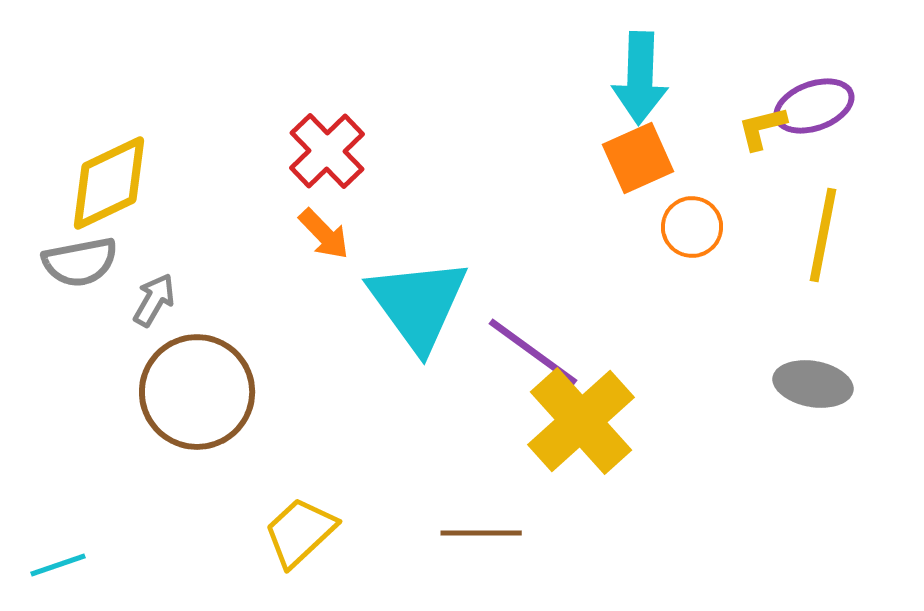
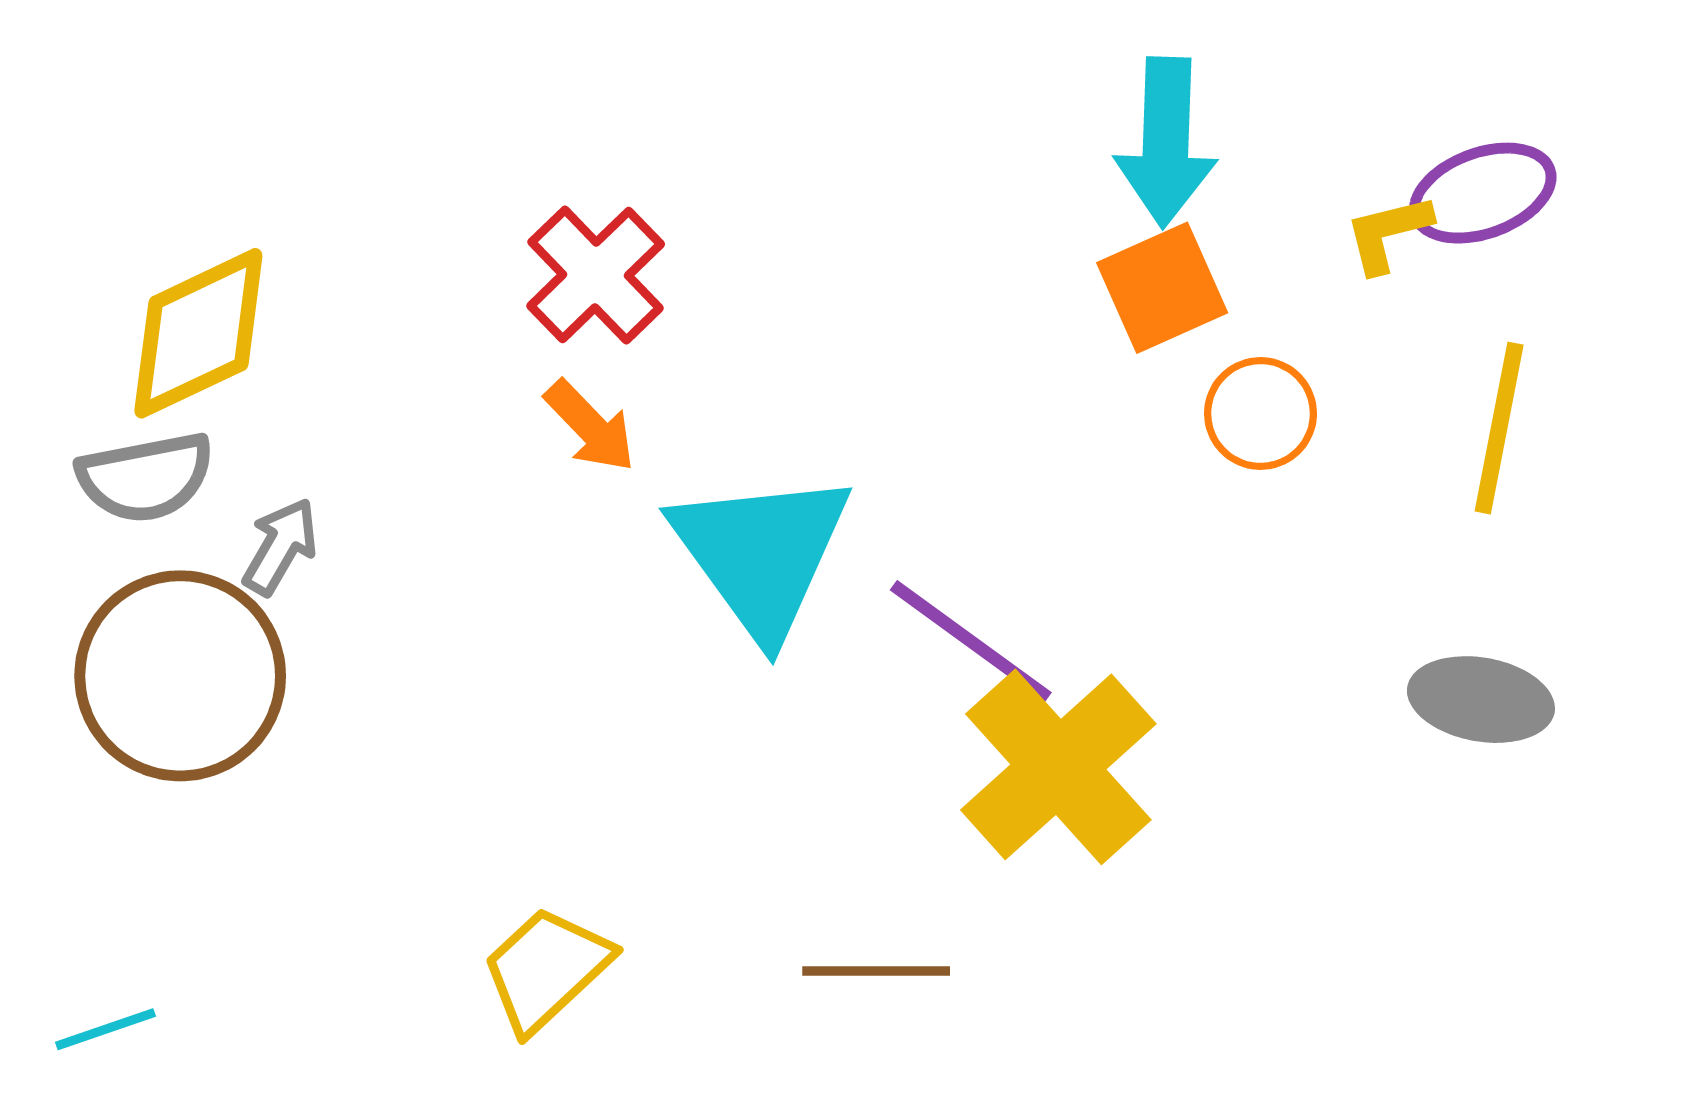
brown circle: (197, 392) -> (180, 676), moved

